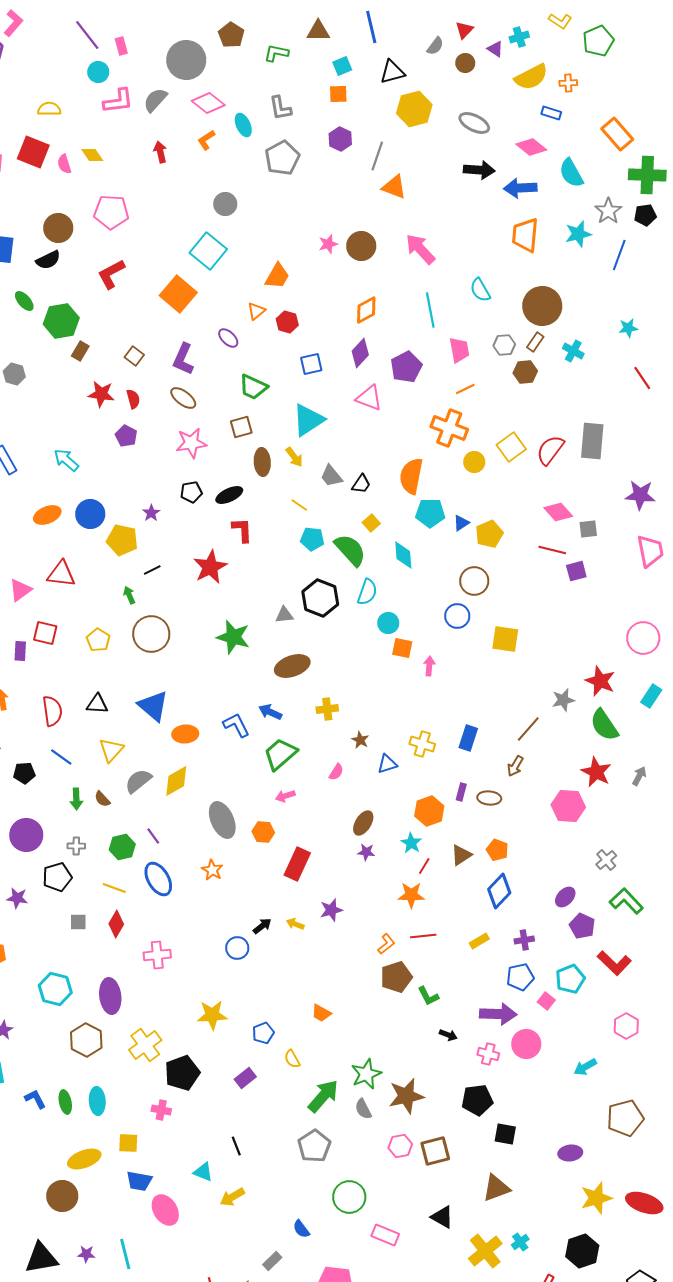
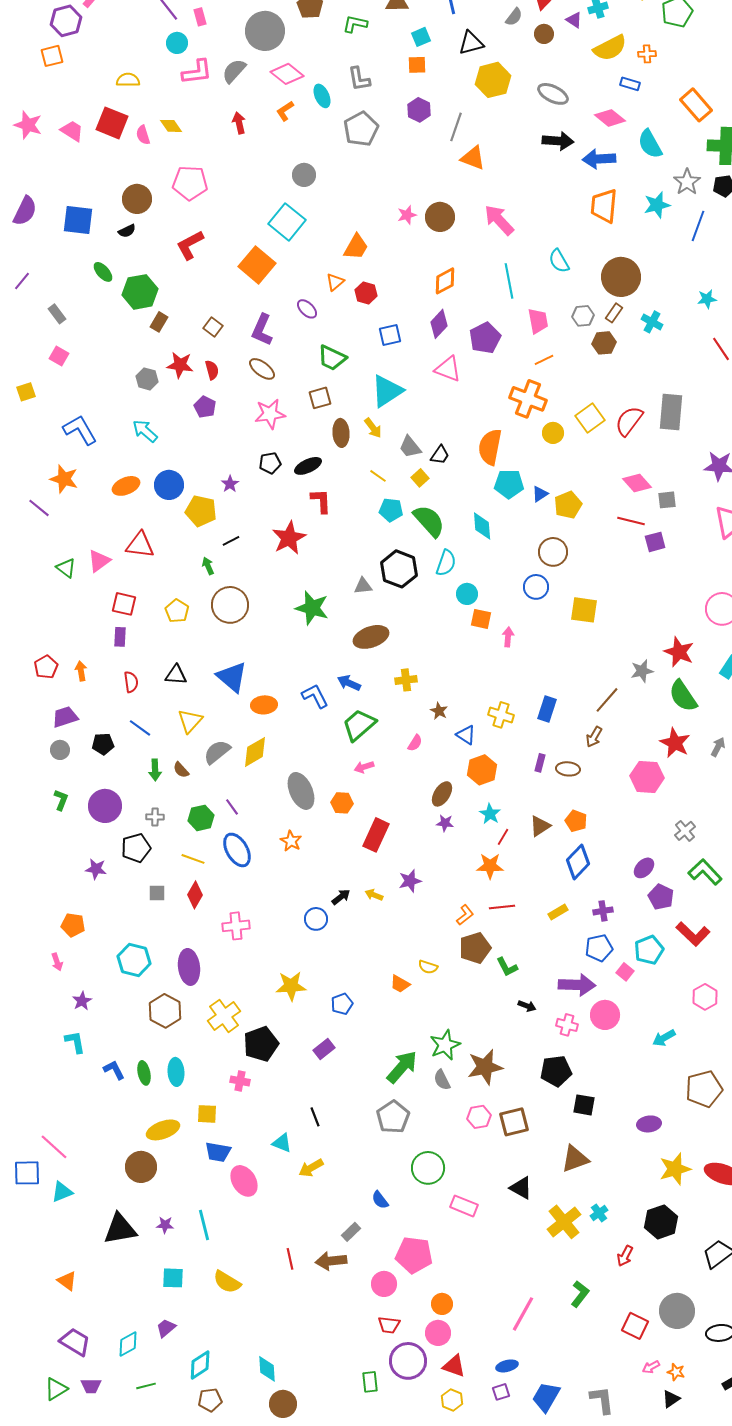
black semicircle: (48, 260) -> (127, 231), size x0.7
gray hexagon: (14, 374) -> (147, 379), moved
yellow square: (371, 523) -> (420, 478), moved
purple rectangle: (20, 651) -> (120, 637), moved
red semicircle: (52, 711) -> (131, 682), size x0.7
blue triangle: (387, 764) -> (466, 735), turned 50
orange hexagon: (429, 811) -> (482, 770), moved
yellow semicircle: (292, 1059) -> (428, 967), moved, turned -42

